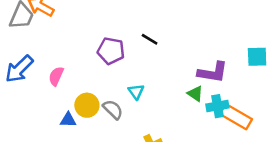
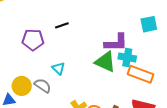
black line: (150, 39) -> (62, 25), turned -40
green triangle: (195, 94) -> (105, 62), size x1.6
cyan cross: (217, 106) -> (127, 57), moved, turned 30

